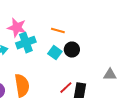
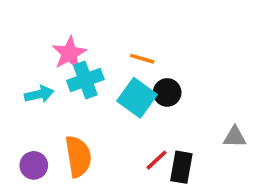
pink star: (17, 28) -> (69, 53), turned 30
cyan square: (55, 53) -> (137, 98), size x1.5

